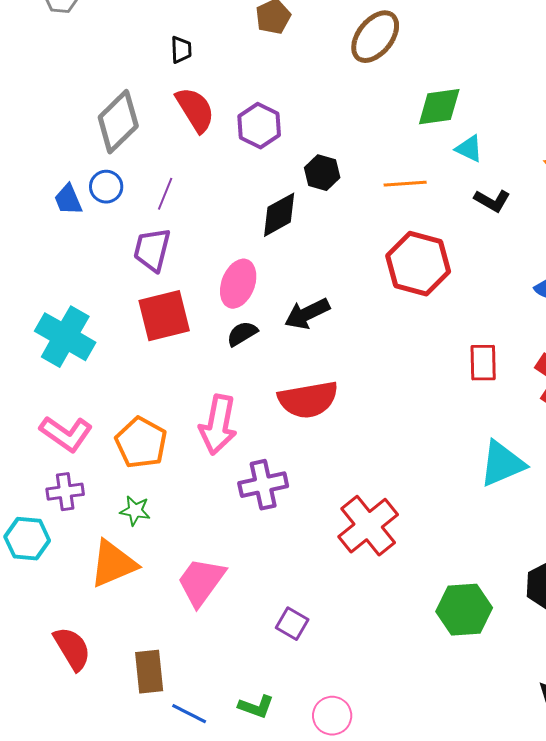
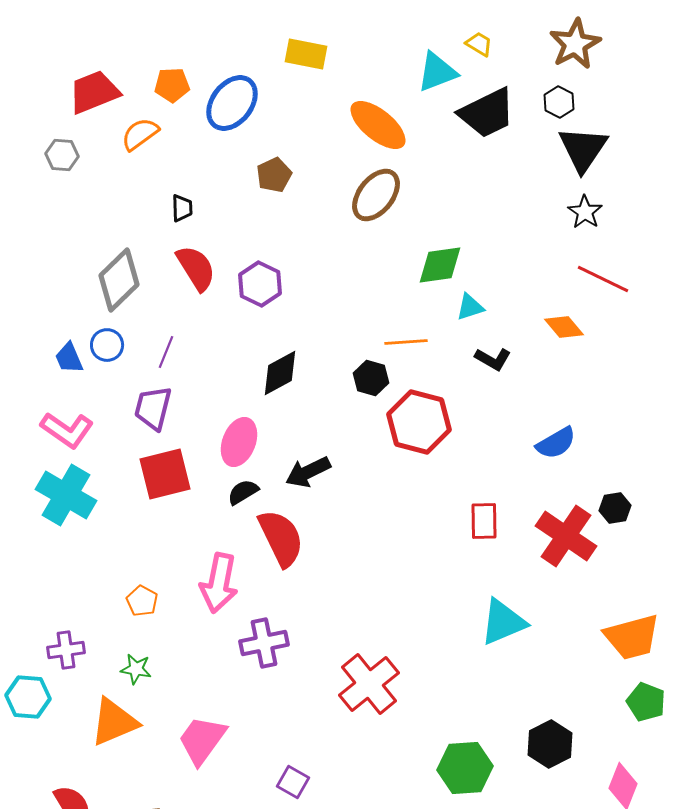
cyan triangle: (469, 149) -> (470, 307), turned -44
black hexagon: (322, 173) -> (371, 378), moved
red semicircle: (308, 400) -> (281, 538), moved, turned -106
pink L-shape: (66, 434) -> (67, 430), moved
orange pentagon: (141, 443) -> (142, 601), size x0.6

